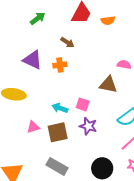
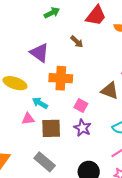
orange cross: (60, 65) -> (61, 78), moved, size x1.6
cyan arrow: (60, 108) -> (40, 103), moved

